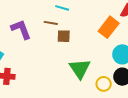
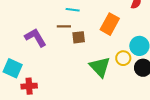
orange rectangle: (109, 27) -> (110, 24), moved
yellow circle: (104, 84) -> (123, 58), moved

